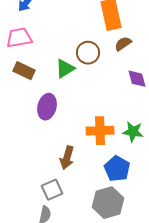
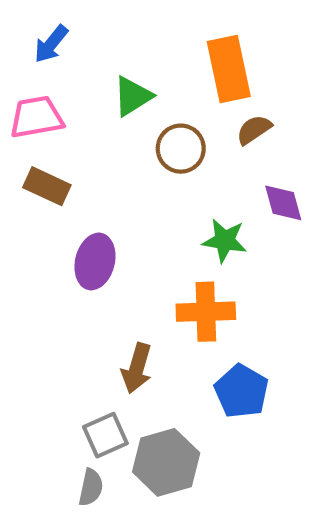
green triangle: (65, 69) -> (133, 96), moved
green star: (133, 132) -> (225, 241), moved
gray hexagon: (108, 203) -> (166, 462), moved

